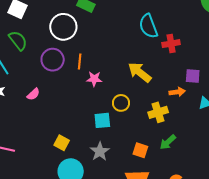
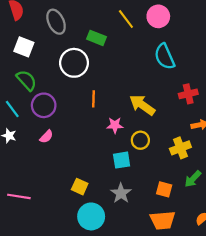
red cross: (171, 44) -> (188, 94), moved
purple circle: (53, 60) -> (44, 105), moved
yellow arrow: (140, 72) -> (142, 105), moved
pink star: (94, 79) -> (115, 125), moved

